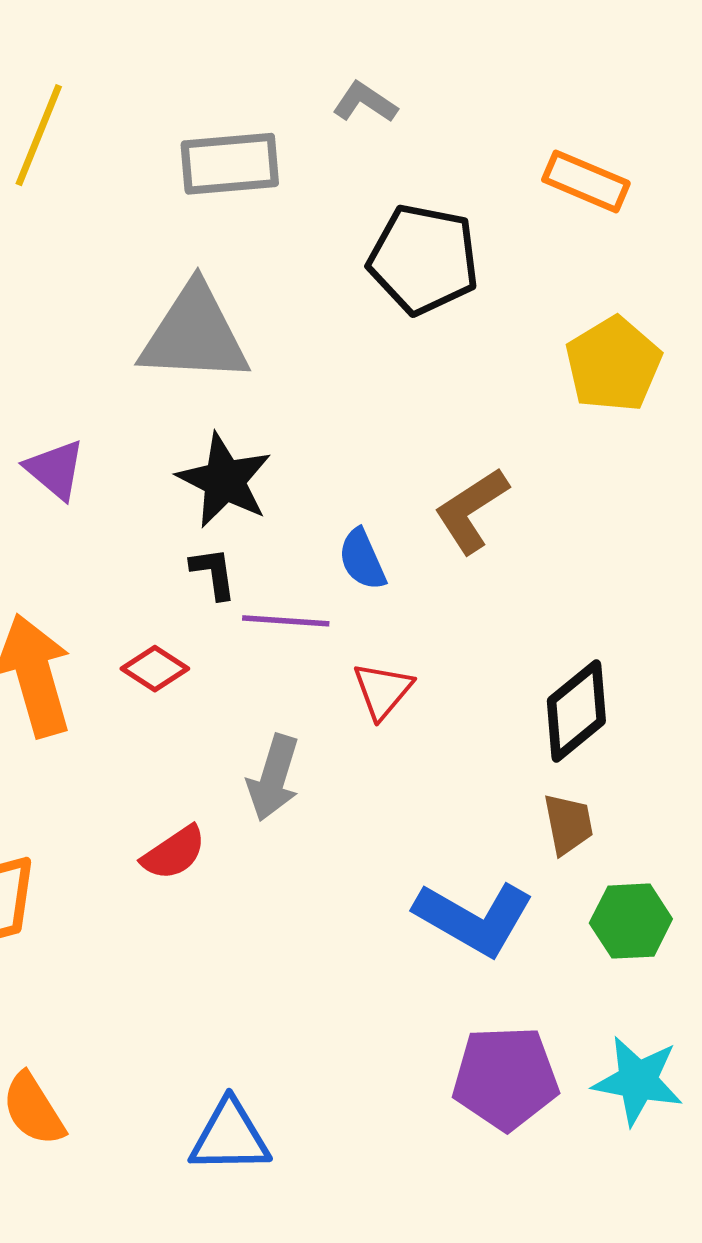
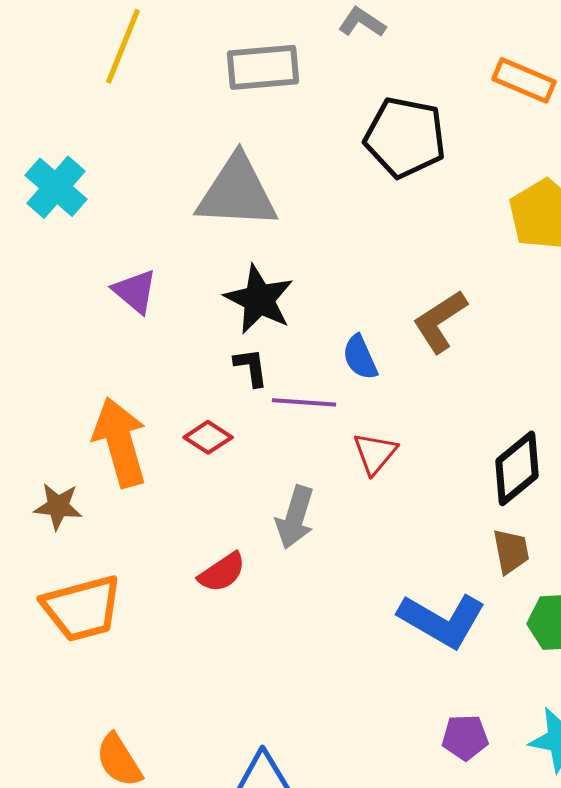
purple pentagon: (505, 1078) -> (465, 737), size x0.6

